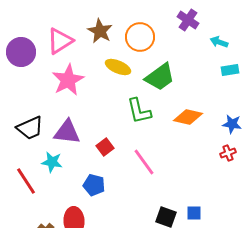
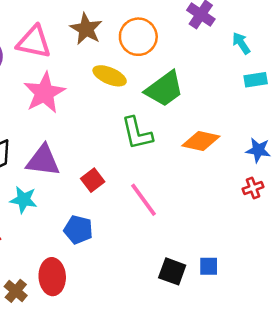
pink triangle: (60, 41) -> (34, 42), turned 44
cyan arrow: (219, 42) -> (241, 43), turned 36

